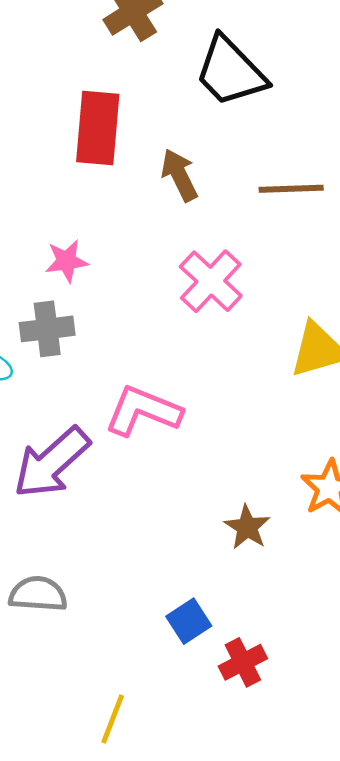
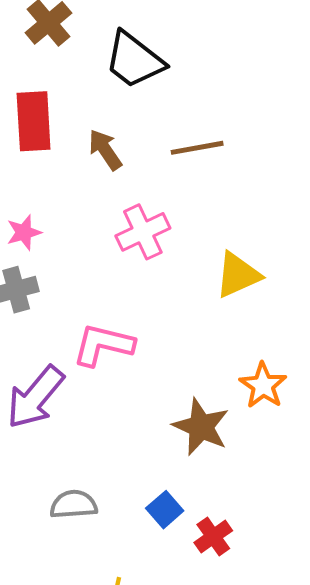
pink cross: (211, 281) -> (143, 232), turned 30
brown star: (247, 527) -> (201, 427), size x1.5
gray semicircle: (38, 594) -> (74, 504), moved

